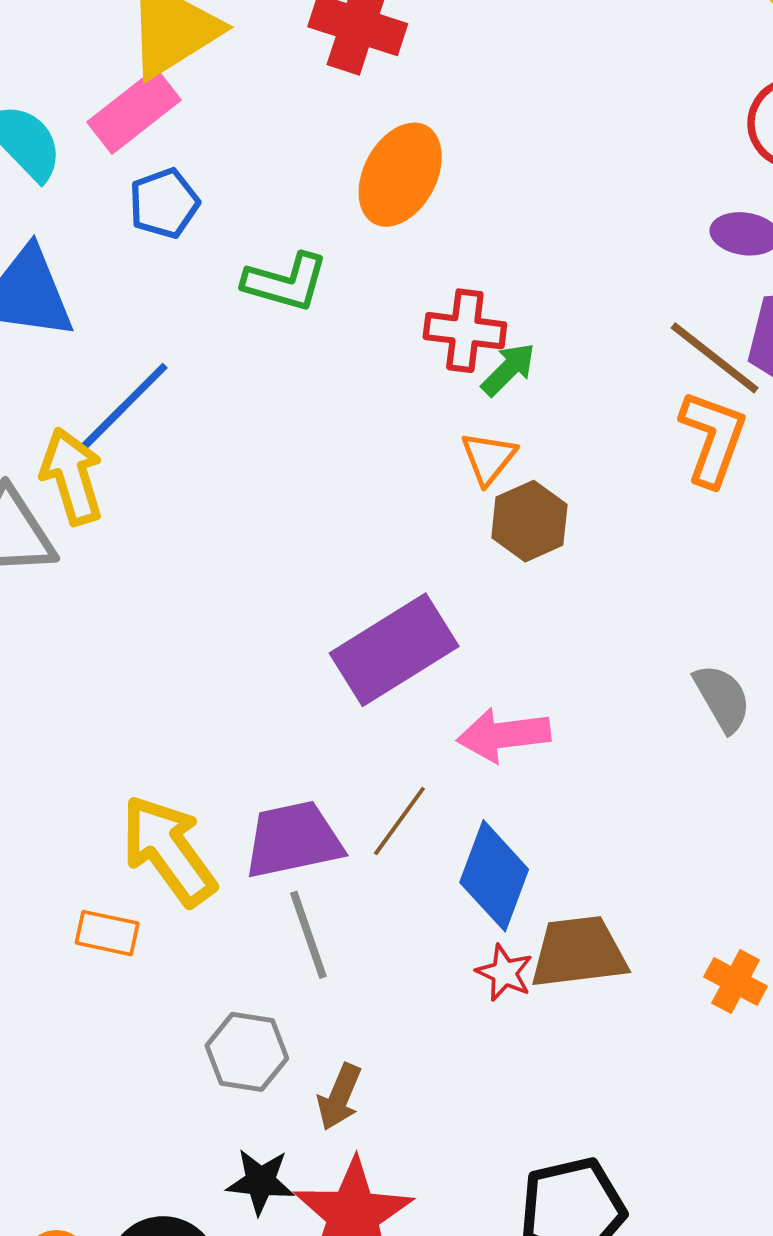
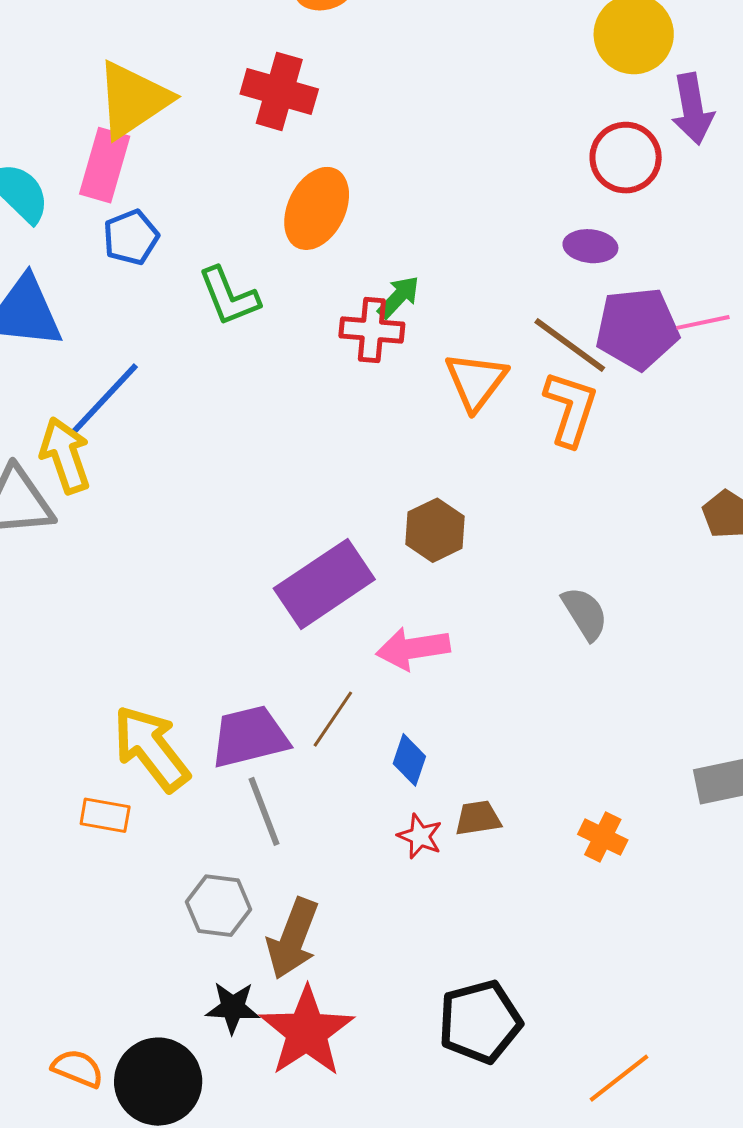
pink rectangle: (134, 111) -> (105, 165), turned -34
green L-shape: (286, 282) -> (229, 296), turned 54
green arrow: (508, 369) -> (399, 297), moved
orange triangle: (488, 458) -> (476, 381), moved, size x1.4
brown hexagon: (529, 521) -> (435, 530), moved
blue diamond: (494, 876) -> (409, 760), size x0.6
brown trapezoid: (579, 952) -> (478, 818), size x0.6
brown arrow: (339, 1097) -> (293, 939), size x1.5

